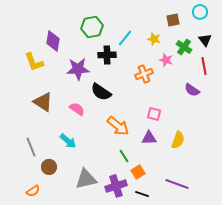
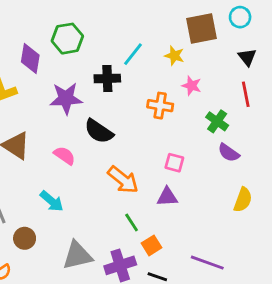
brown square: (173, 20) -> (202, 29), size x1.6
green hexagon: (92, 27) -> (67, 39), moved
green cross: (184, 47) -> (217, 121), moved
orange cross: (144, 74) -> (160, 106), turned 30
purple semicircle: (192, 90) -> (229, 153), moved
yellow semicircle: (178, 140) -> (243, 200), moved

